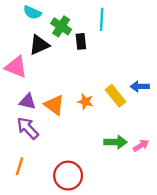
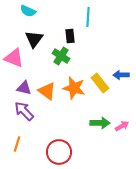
green cross: (61, 26) -> (61, 56), moved
black triangle: (39, 45) -> (34, 39), turned -30
orange star: (85, 102) -> (74, 88), size x1.6

